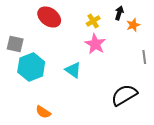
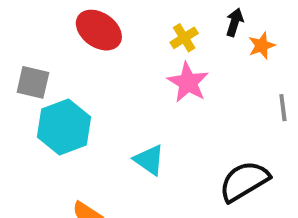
cyan triangle: (73, 70) -> (149, 160), moved

